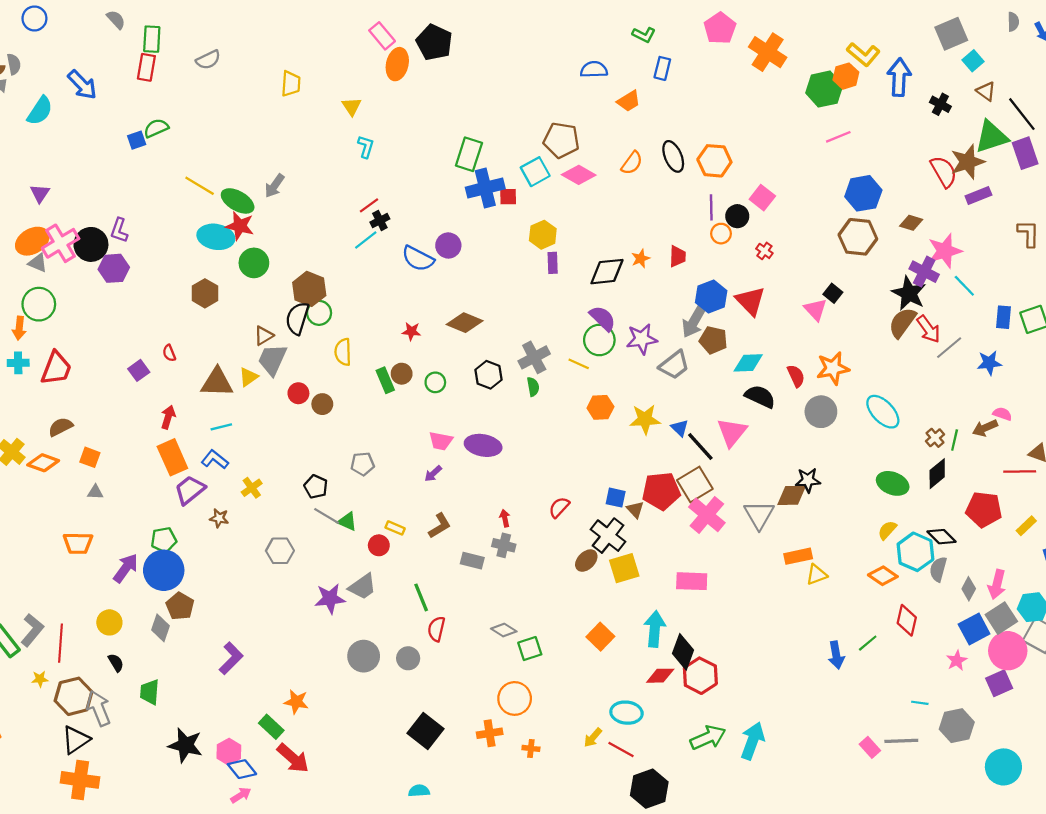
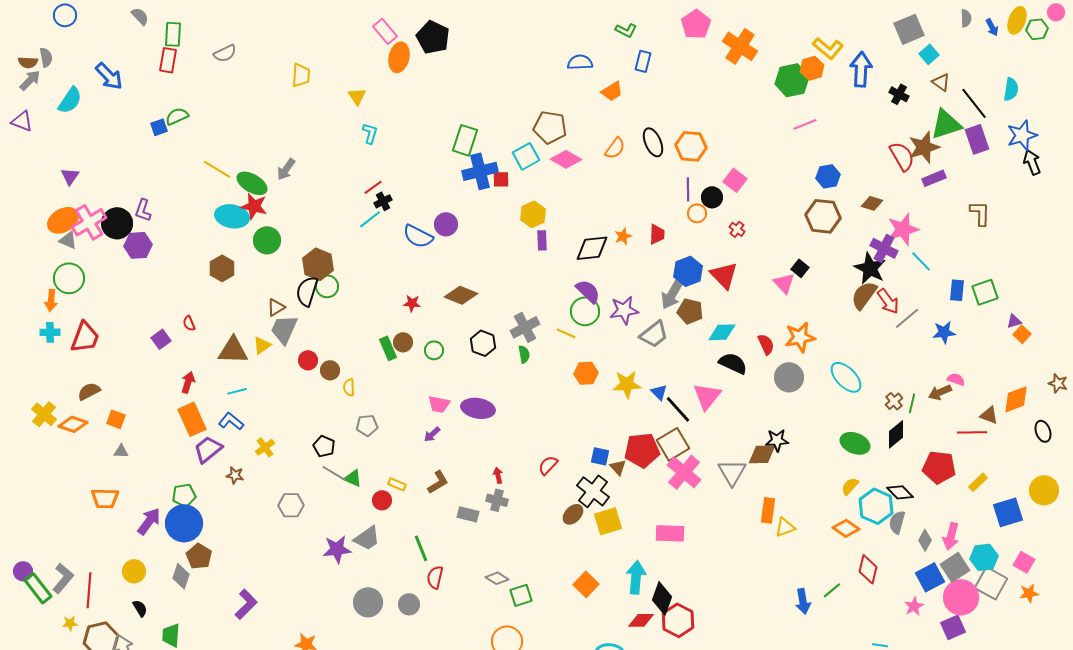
blue hexagon: (863, 193) -> (828, 176), size x0.7
yellow semicircle: (343, 352) -> (349, 387), moved, size x0.7
orange rectangle: (798, 556) -> (768, 510), turned -70

